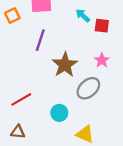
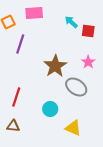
purple line: (40, 40) -> (20, 44), moved
gray ellipse: (88, 88) -> (76, 87), turned 75
red line: (21, 99) -> (16, 97), turned -42

